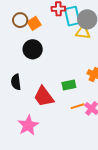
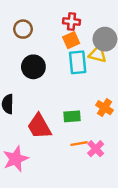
cyan rectangle: (72, 16) -> (78, 62), moved
orange square: (34, 23) -> (71, 40), moved

